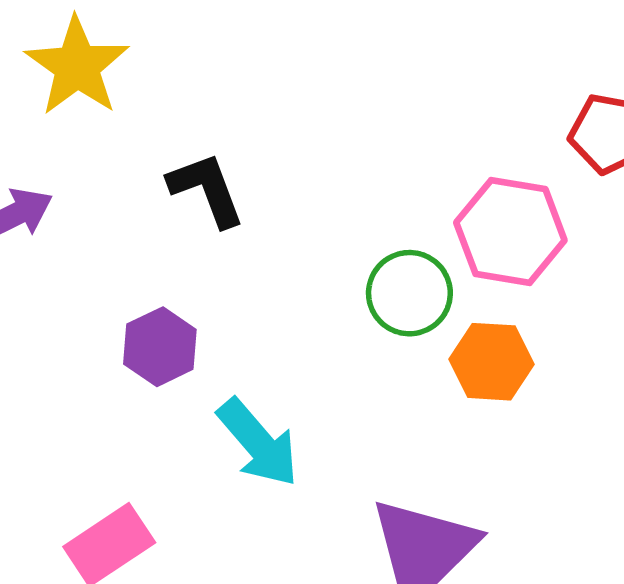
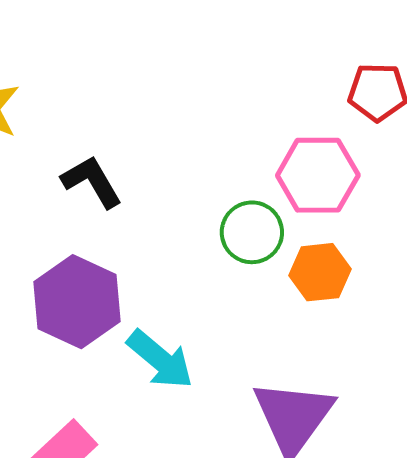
purple hexagon: (160, 347) -> (77, 302), size x1.6

